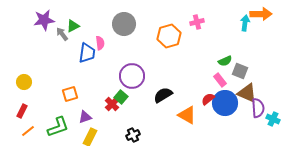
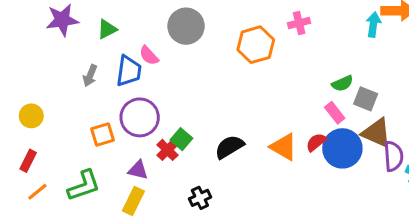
gray arrow: (62, 34) -> (90, 76), moved, turned -120
pink semicircle: (100, 43) -> (149, 56), turned 144
purple circle: (132, 76) -> (140, 117), moved
black semicircle: (163, 95) -> (229, 147), moved
orange triangle: (187, 115) -> (284, 147), moved
purple triangle: (85, 117) -> (138, 170), moved, turned 32

